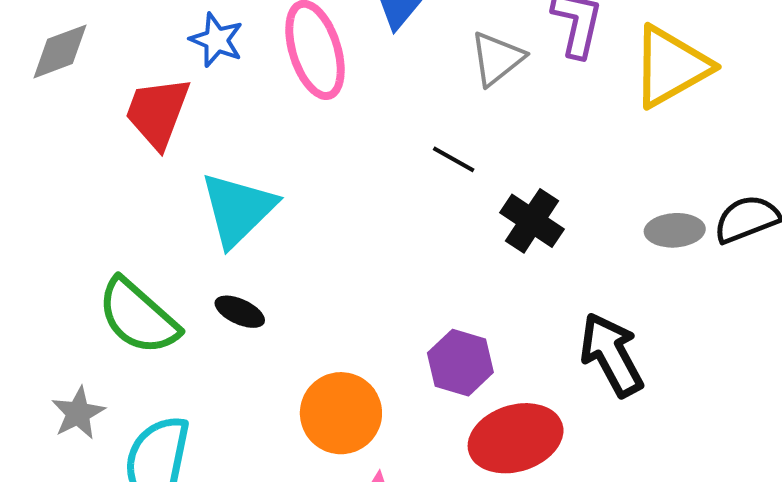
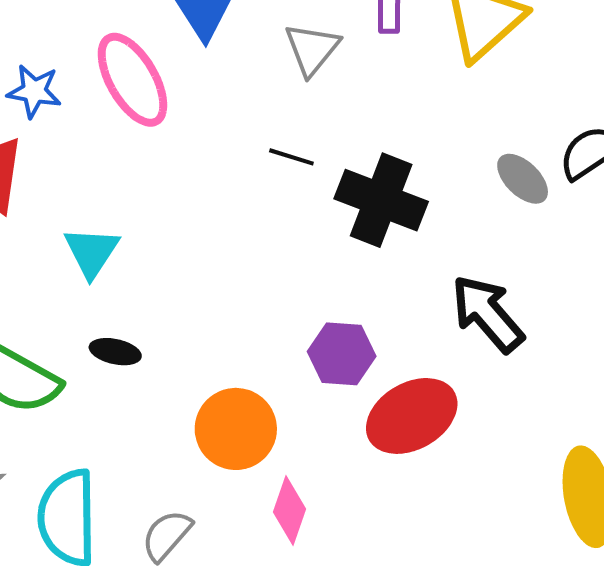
cyan triangle: (238, 209) -> (91, 252), size x0.7
black cross: (532, 221) -> (381, 200), size x1.4
gray ellipse: (675, 230) -> (523, 179), turned 60

